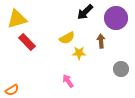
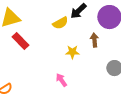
yellow semicircle: (67, 38) -> (60, 23), moved

